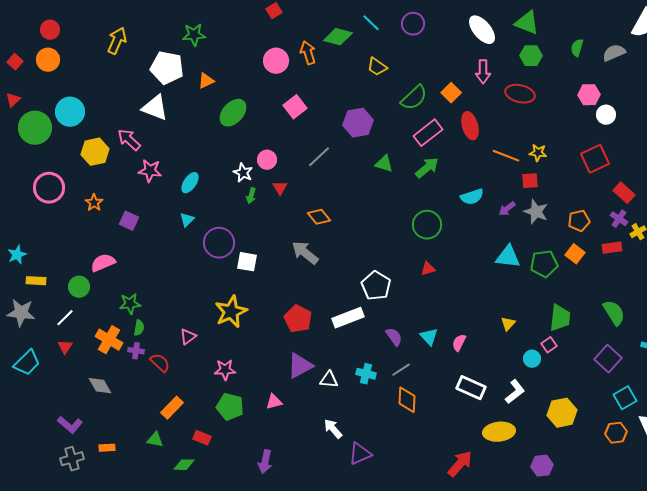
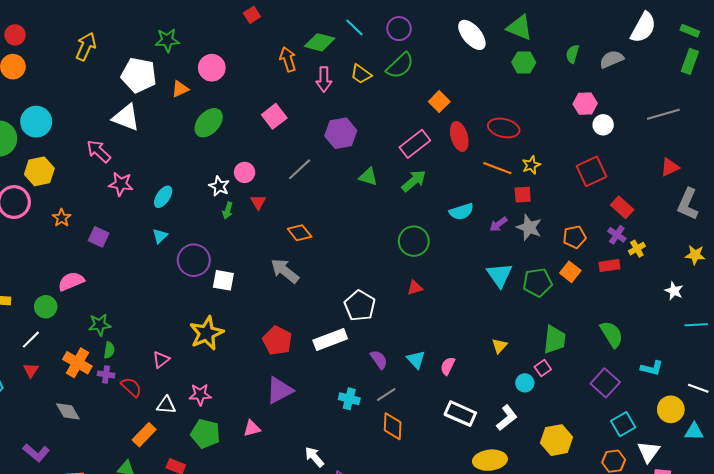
pink circle: (276, 61) -> (212, 68), moved
pink arrow: (483, 72) -> (324, 79), moved
red ellipse: (520, 94) -> (504, 128), moved
green semicircle: (414, 98) -> (400, 66), moved
yellow hexagon: (95, 152) -> (39, 171), moved
yellow star: (538, 153) -> (531, 165), turned -30
cyan triangle: (508, 257) -> (499, 275), turned 48
white triangle: (329, 380) -> (166, 405), moved

